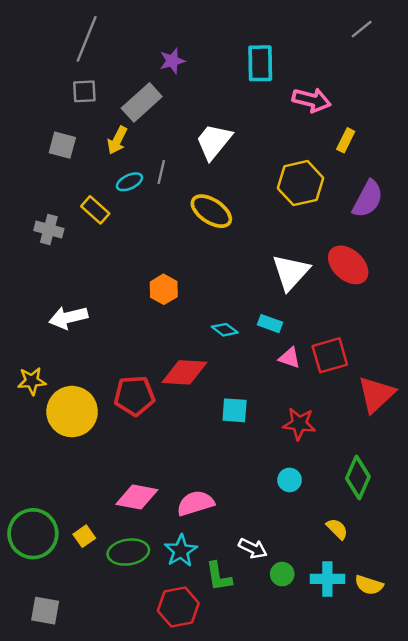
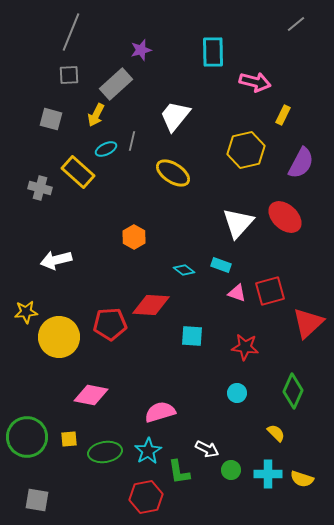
yellow rectangle: (95, 210) -> (78, 172), size x1.4
pink diamond: (137, 497) -> (91, 395), moved
yellow square: (84, 536) -> (69, 439), turned 30

